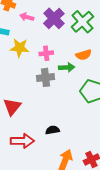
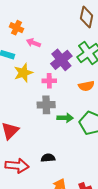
purple cross: (54, 18) -> (61, 60), moved
yellow star: (20, 48) -> (23, 73), turned -30
green arrow: (67, 67) -> (65, 118), moved

